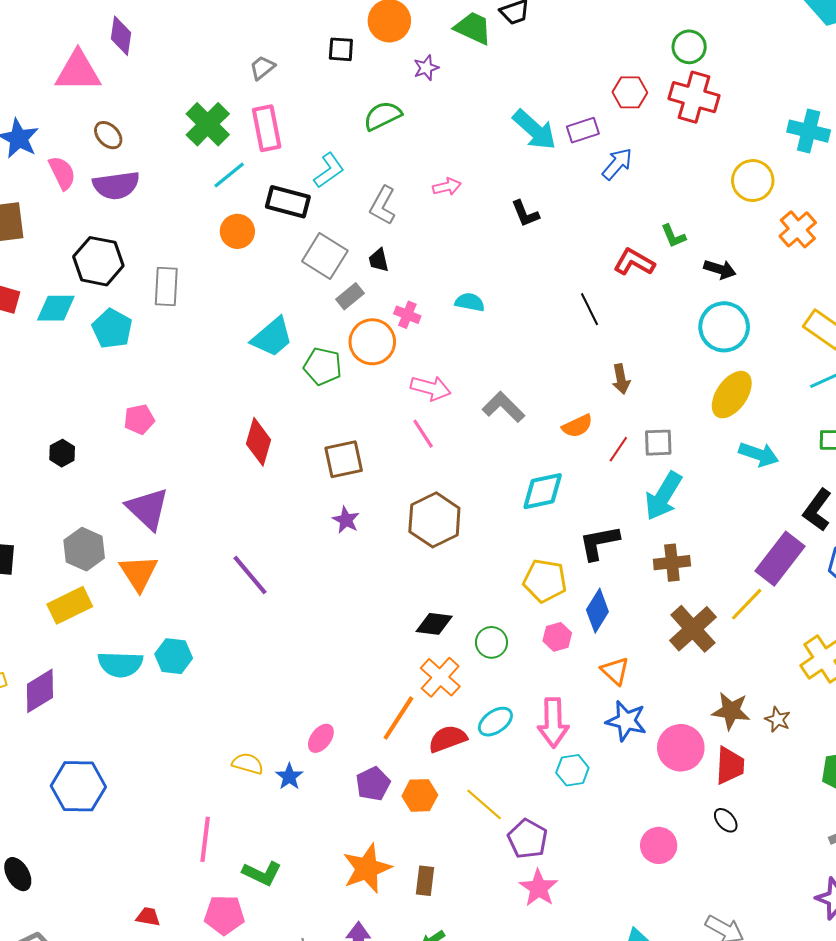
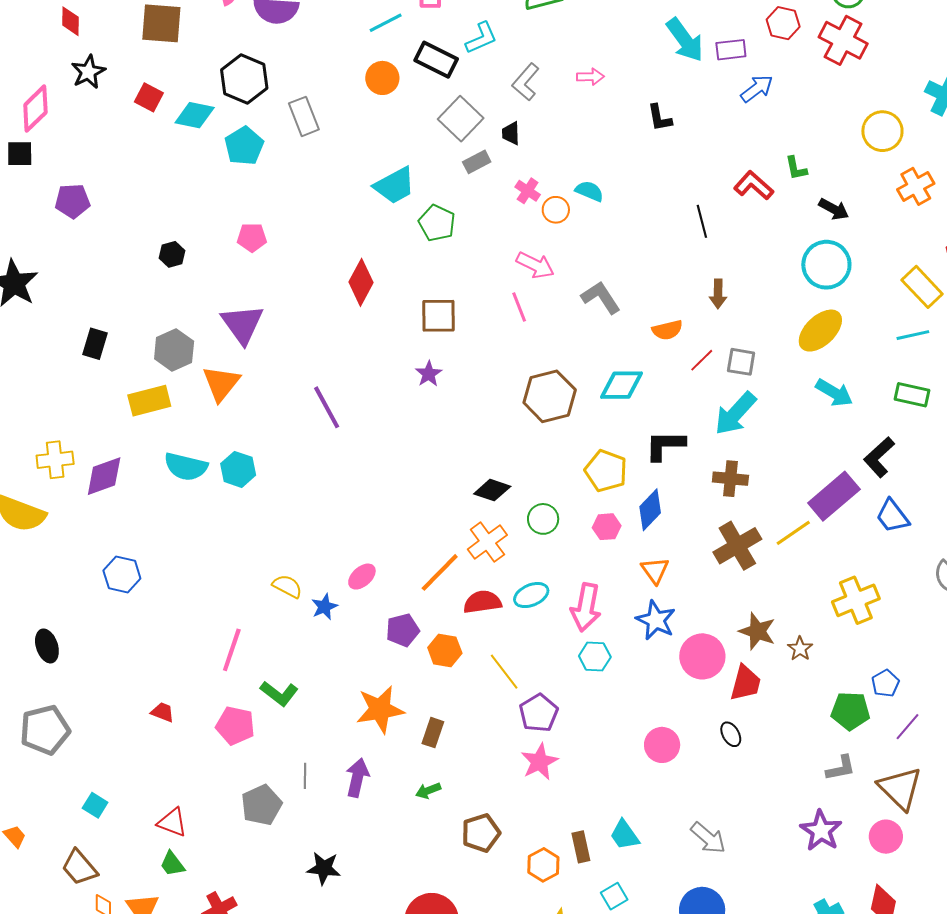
gray rectangle: (166, 287) -> (304, 116), turned -36
orange circle: (372, 342) -> (556, 210), moved, size x0.6
brown hexagon: (434, 520) -> (550, 396), moved
blue hexagon: (78, 786) -> (122, 574), size x0.7

